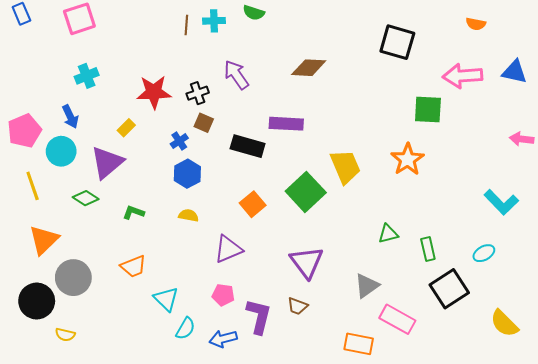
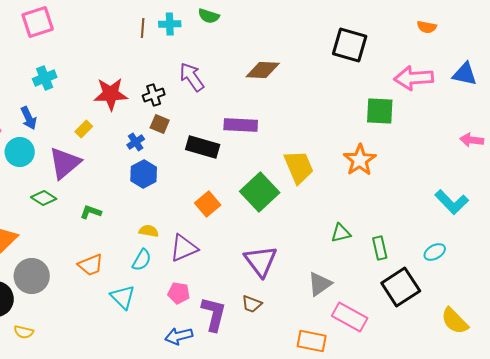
yellow semicircle: (188, 215) -> (149, 231), moved
cyan semicircle: (185, 329) -> (142, 260), moved

